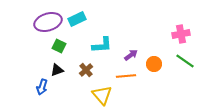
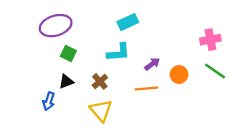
cyan rectangle: (77, 19) -> (128, 22), moved
yellow triangle: (102, 95) -> (101, 111), moved

